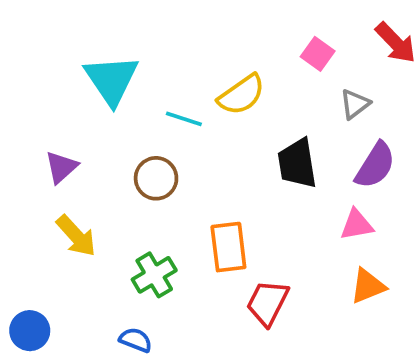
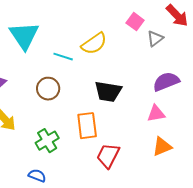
gray triangle: (355, 104) -> (155, 39), moved
black trapezoid: (297, 163) -> (108, 92), moved, turned -72
purple semicircle: (375, 165) -> (166, 82), turned -144

